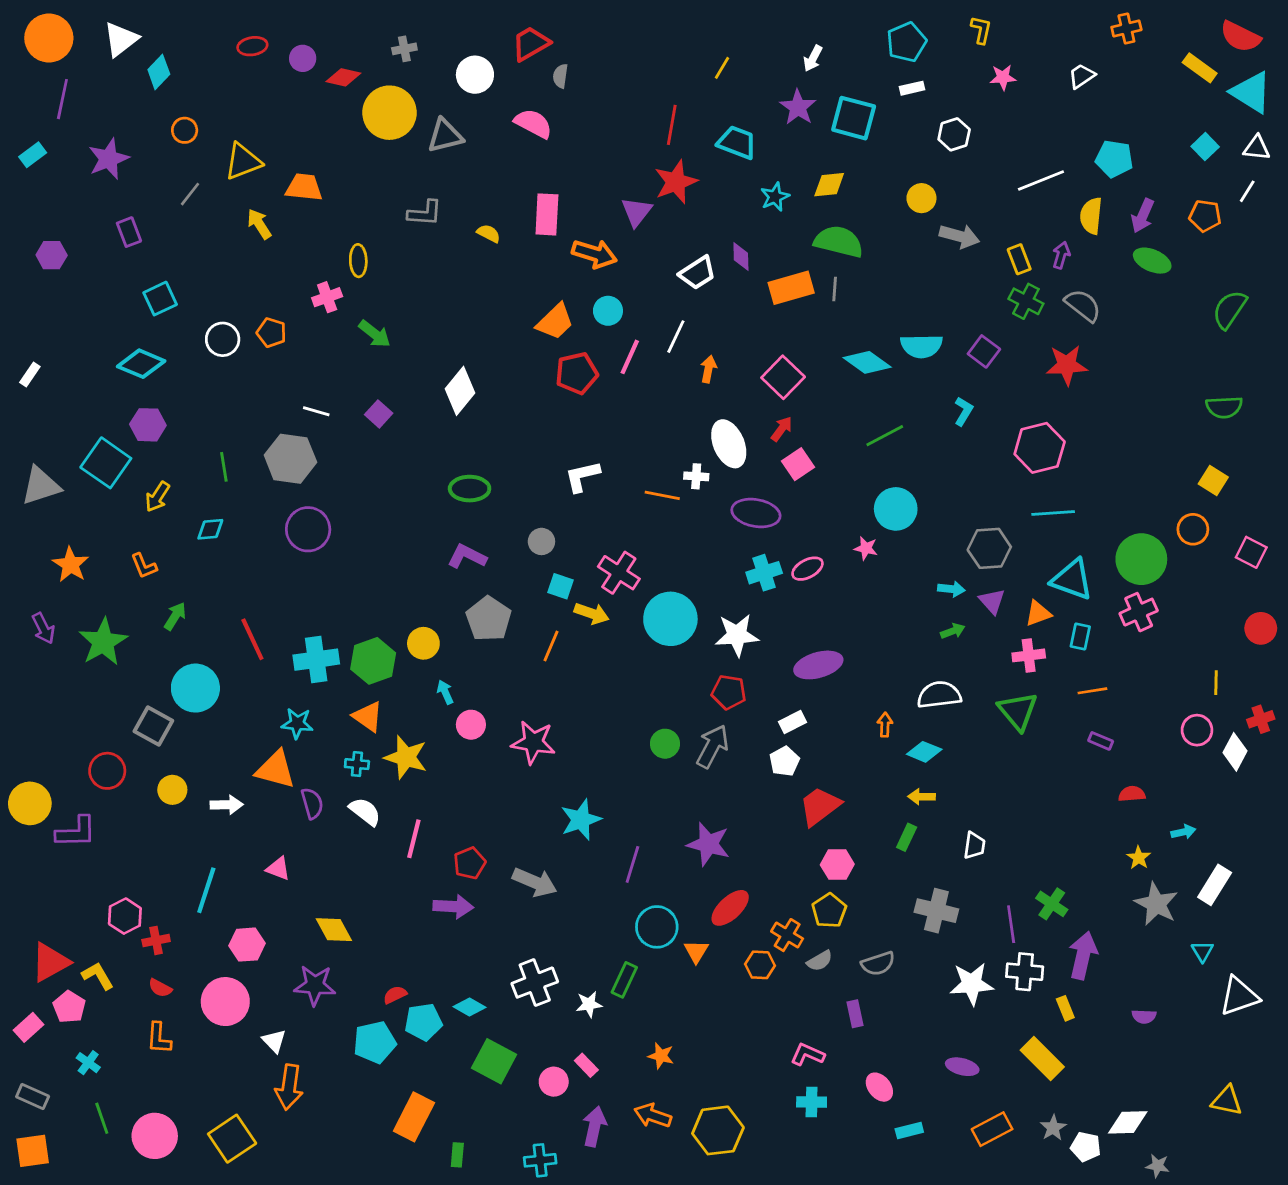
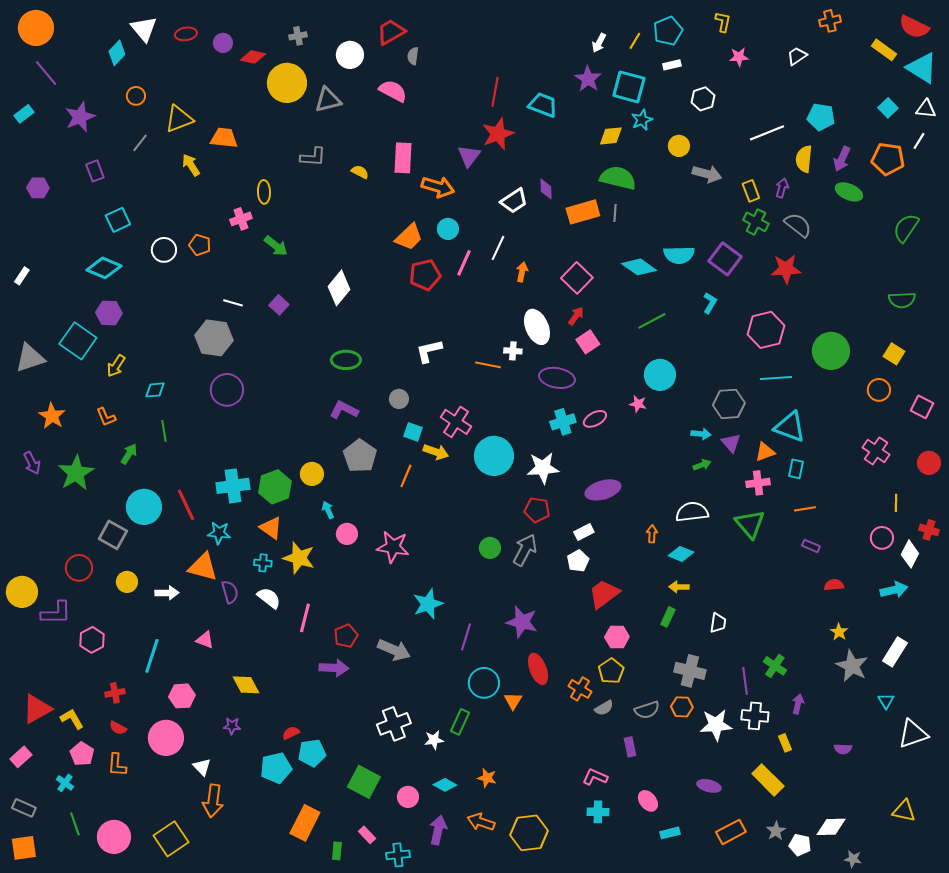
white triangle: (121, 39) -> (144, 29), moved, turned -32
yellow line: (722, 68) -> (635, 41), moved
purple line: (62, 99) -> (46, 73), turned -52
cyan star: (775, 197) -> (642, 120), moved
orange pentagon: (1205, 216) -> (888, 159), size x1.4
purple square: (984, 351) -> (725, 259), size x1.4
green line: (224, 467) -> (164, 431), moved
green circle: (1141, 559) -> (831, 351), moved
pink cross: (1139, 612) -> (876, 451), moved, turned -32
red line: (252, 639) -> (186, 505), moved
red cross: (1261, 719) -> (929, 530), turned 36
cyan arrow: (1183, 832) -> (894, 590), moved, size x1.5
red ellipse: (730, 908) -> (538, 669), turned -68
pink hexagon: (125, 916) -> (92, 640), moved
purple arrow: (1083, 955) -> (798, 704), size x0.6
orange hexagon: (760, 965) -> (682, 707), moved
purple star: (315, 985) -> (232, 726), size x0.6
pink pentagon: (69, 1007) -> (82, 754), moved
cyan diamond: (470, 1007) -> (445, 785), moved
pink rectangle: (586, 1065) -> (367, 835), moved

